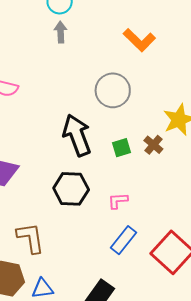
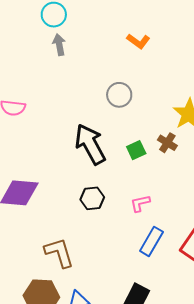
orange L-shape: (139, 40) -> (138, 41), size x0.7
gray circle: (113, 90) -> (119, 95), size x0.7
black hexagon: (71, 189) -> (92, 198), size x0.7

